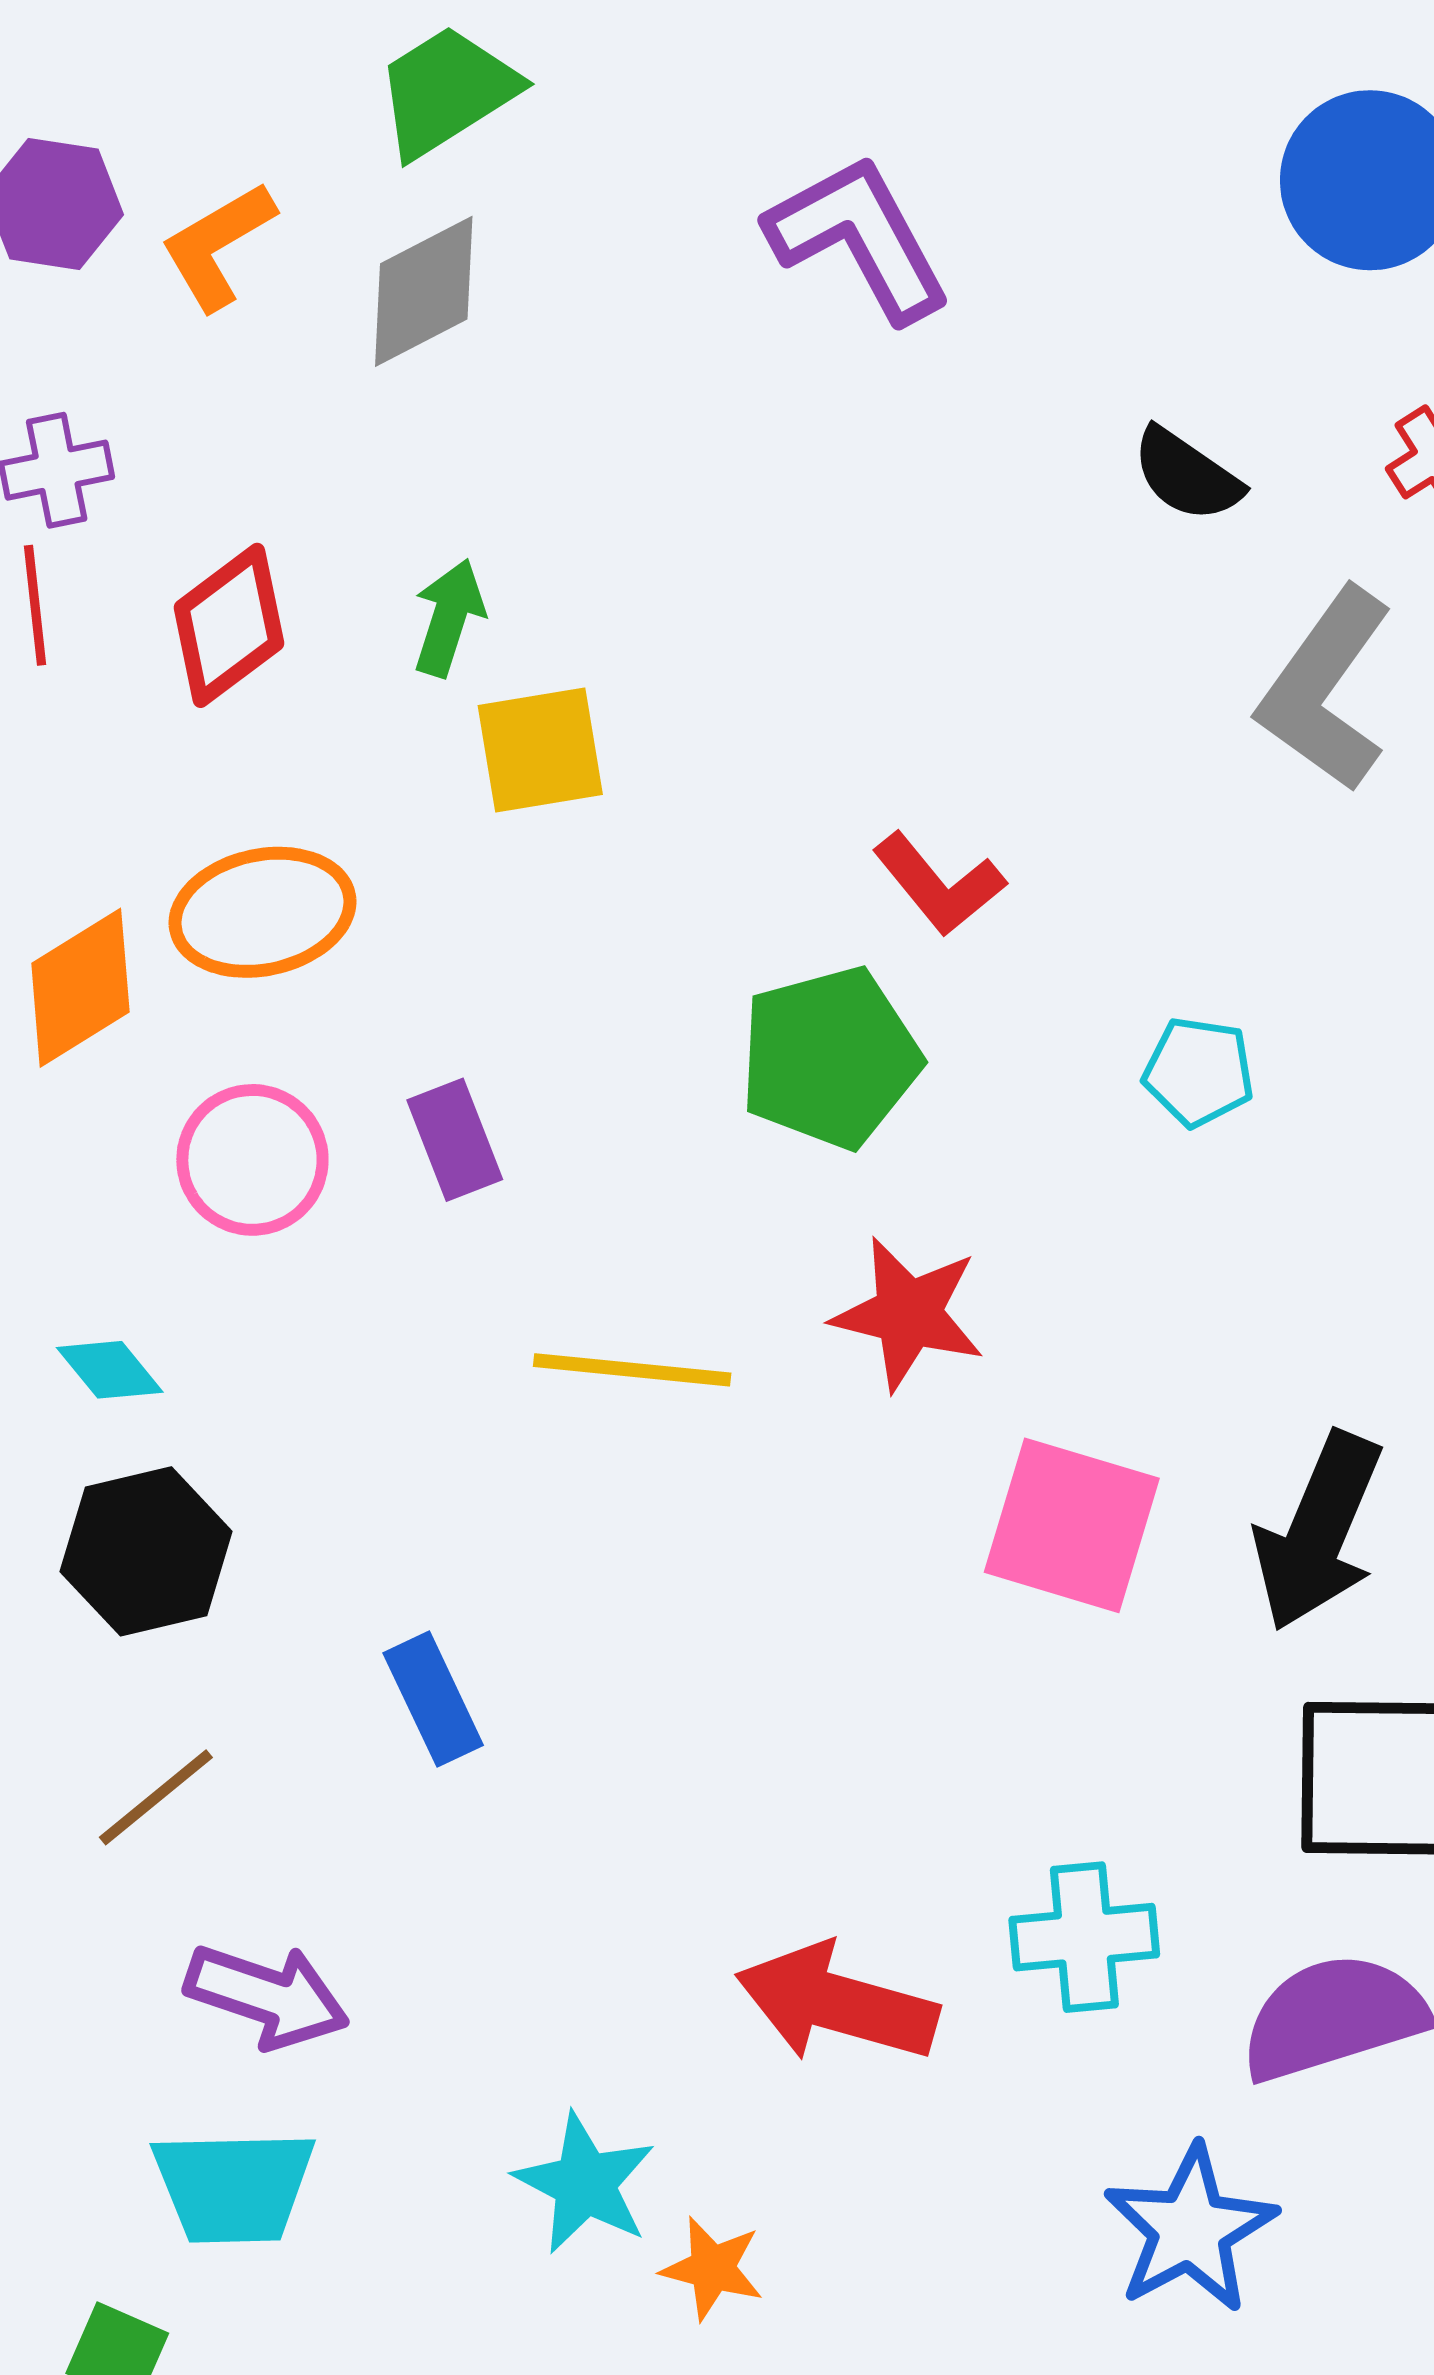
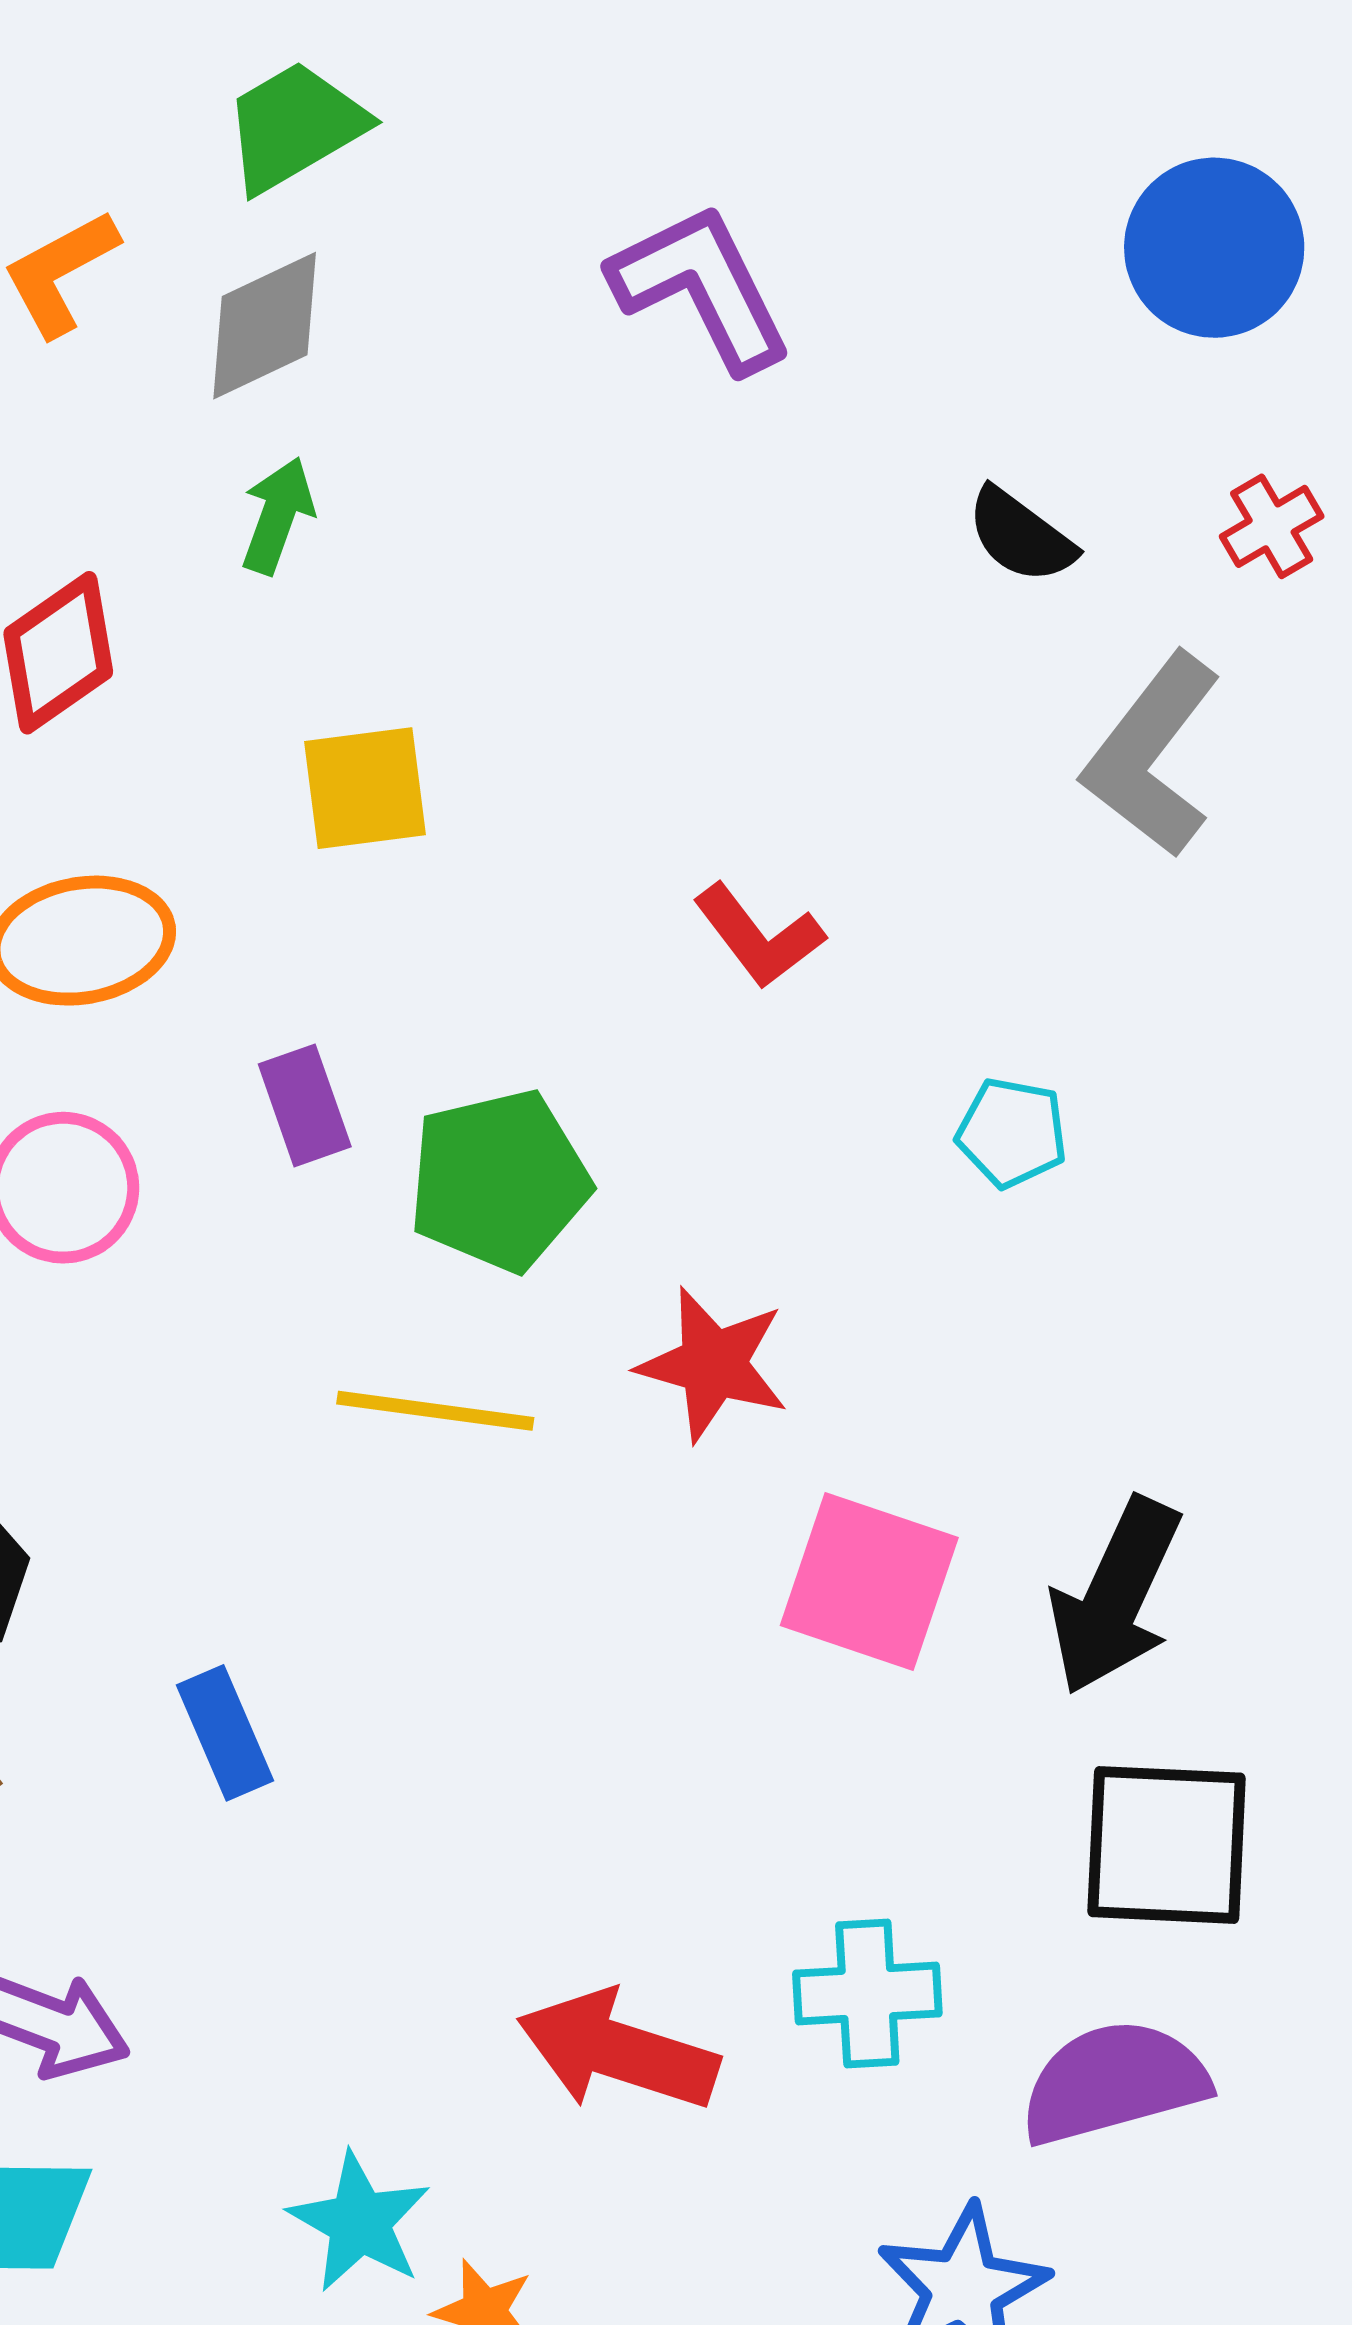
green arrow: (449, 618) -> (278, 516), moved
green pentagon: (830, 1058) -> (499, 1180), moved
purple rectangle: (455, 1140) -> (305, 1105), moved

